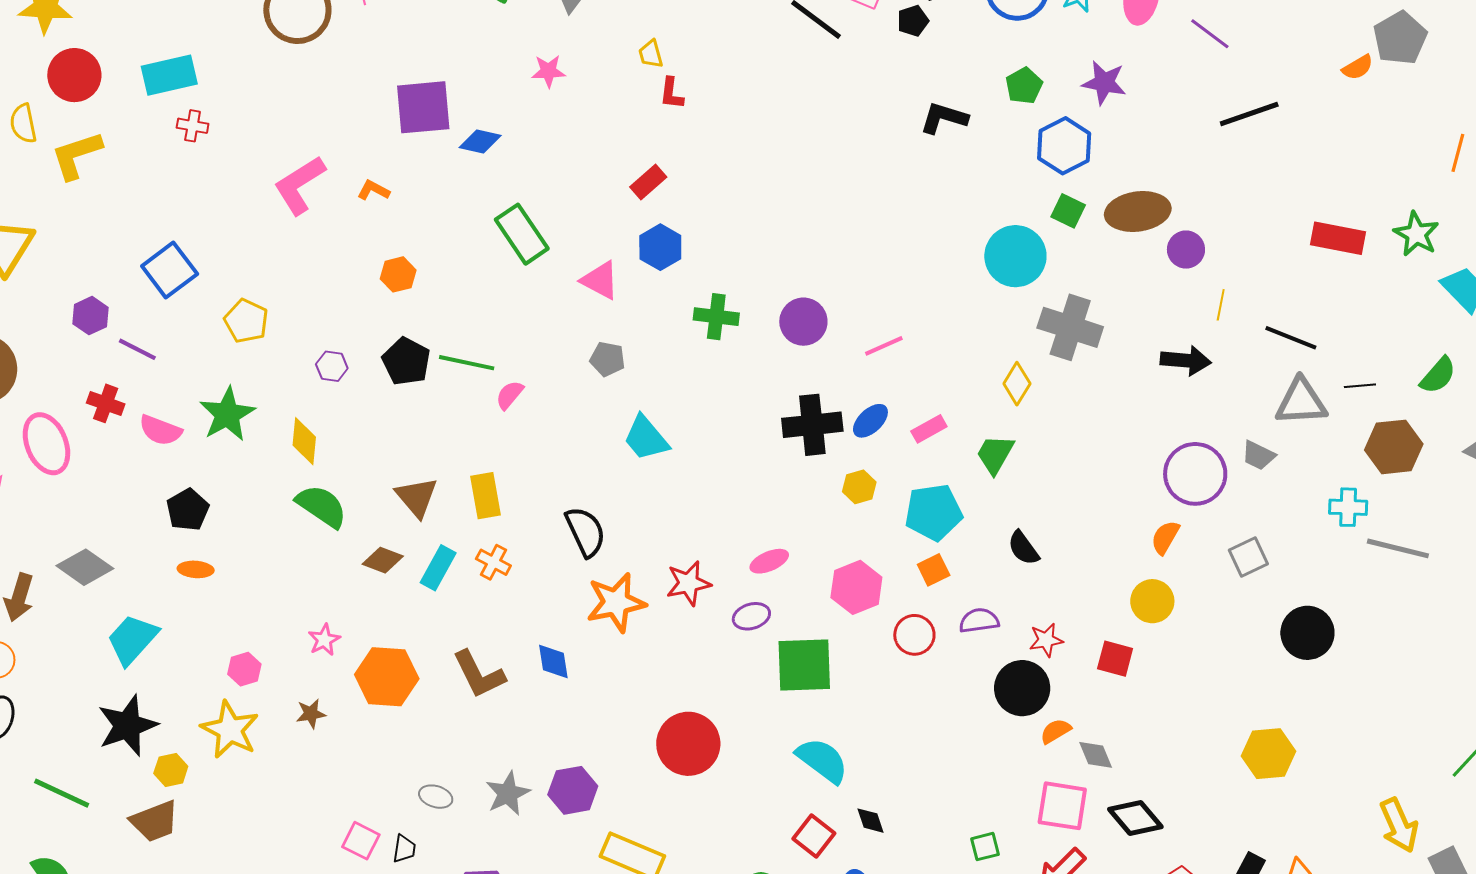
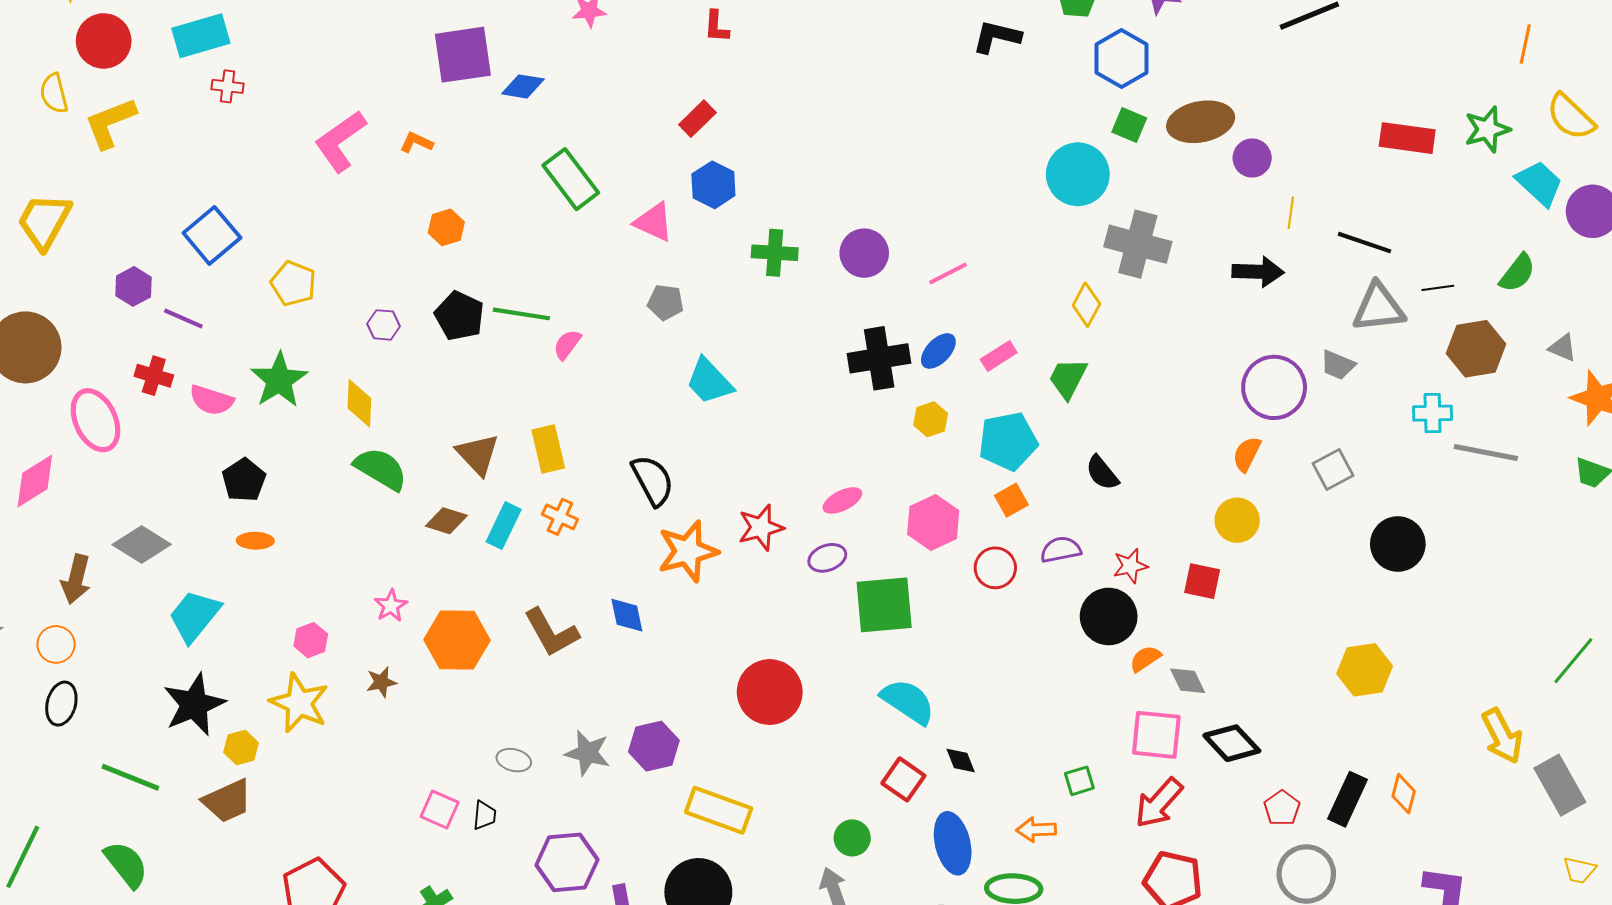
green star: (1416, 234) -> (1487, 129), turned 30
gray star: (508, 793) -> (587, 753), turned -30

